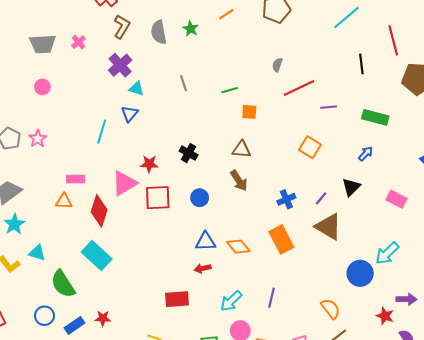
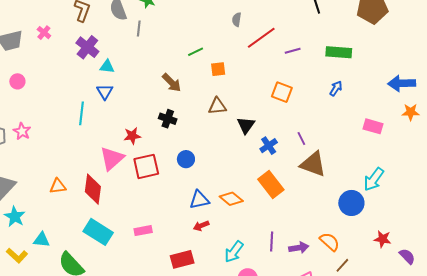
gray line: (183, 83) -> (139, 29), moved, turned 35
pink rectangle: (76, 179) -> (143, 231), moved
brown arrow: (239, 181) -> (172, 83), moved
black triangle: (351, 187) -> (246, 125), moved
purple line: (321, 198) -> (301, 139), turned -56
purple arrow: (406, 299) -> (299, 248), moved

